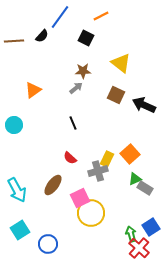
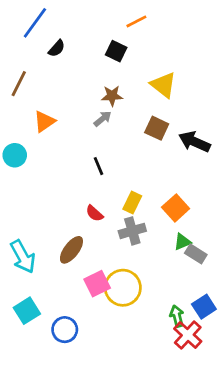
blue line: (60, 17) -> (35, 23), moved
brown line: (14, 41) -> (19, 84), moved, turned -60
cyan circle: (14, 125) -> (15, 155), moved
yellow rectangle: (107, 159) -> (132, 203), moved
pink square: (80, 198) -> (97, 284), moved

